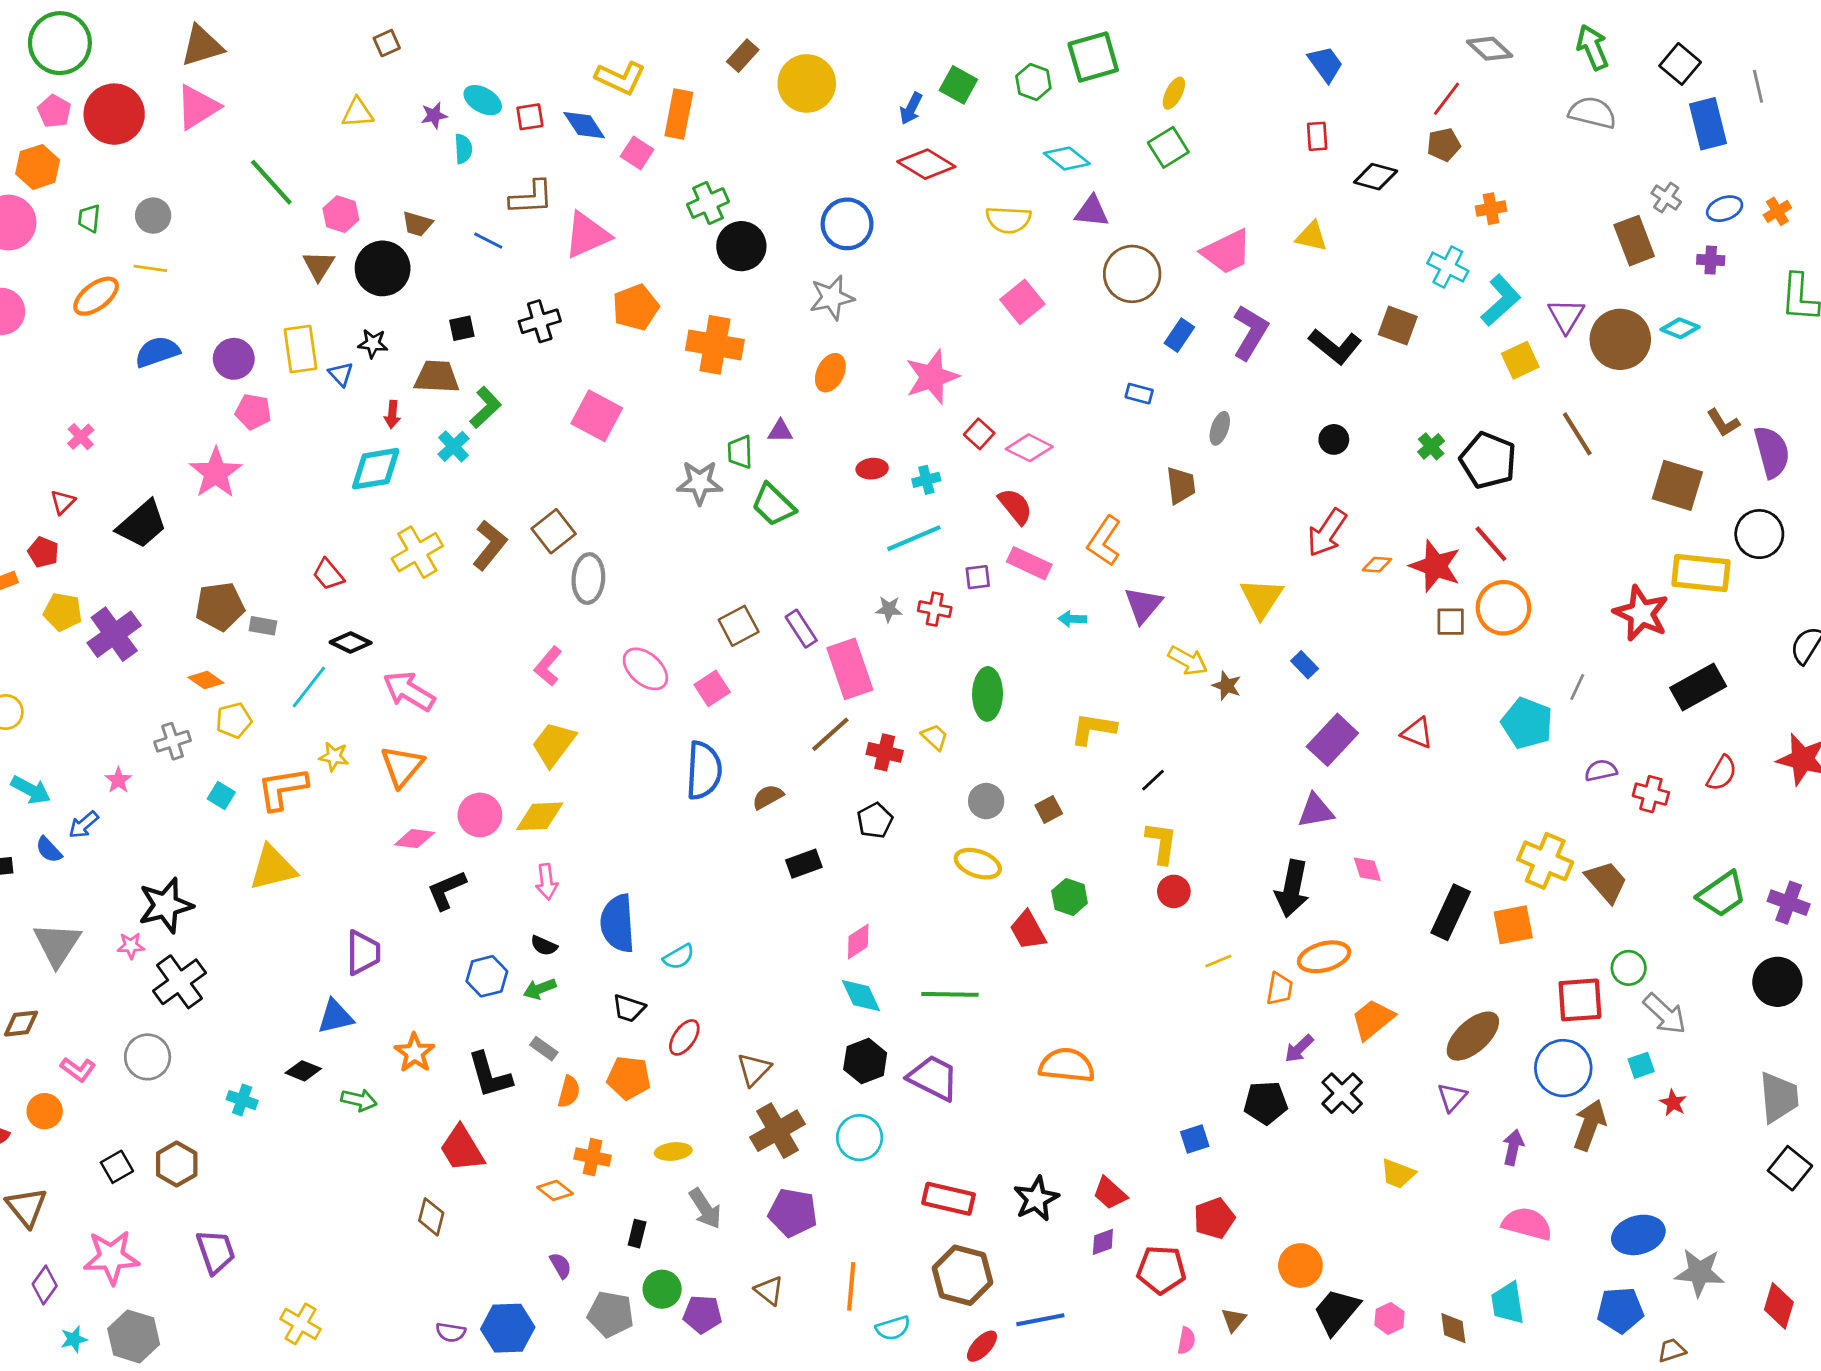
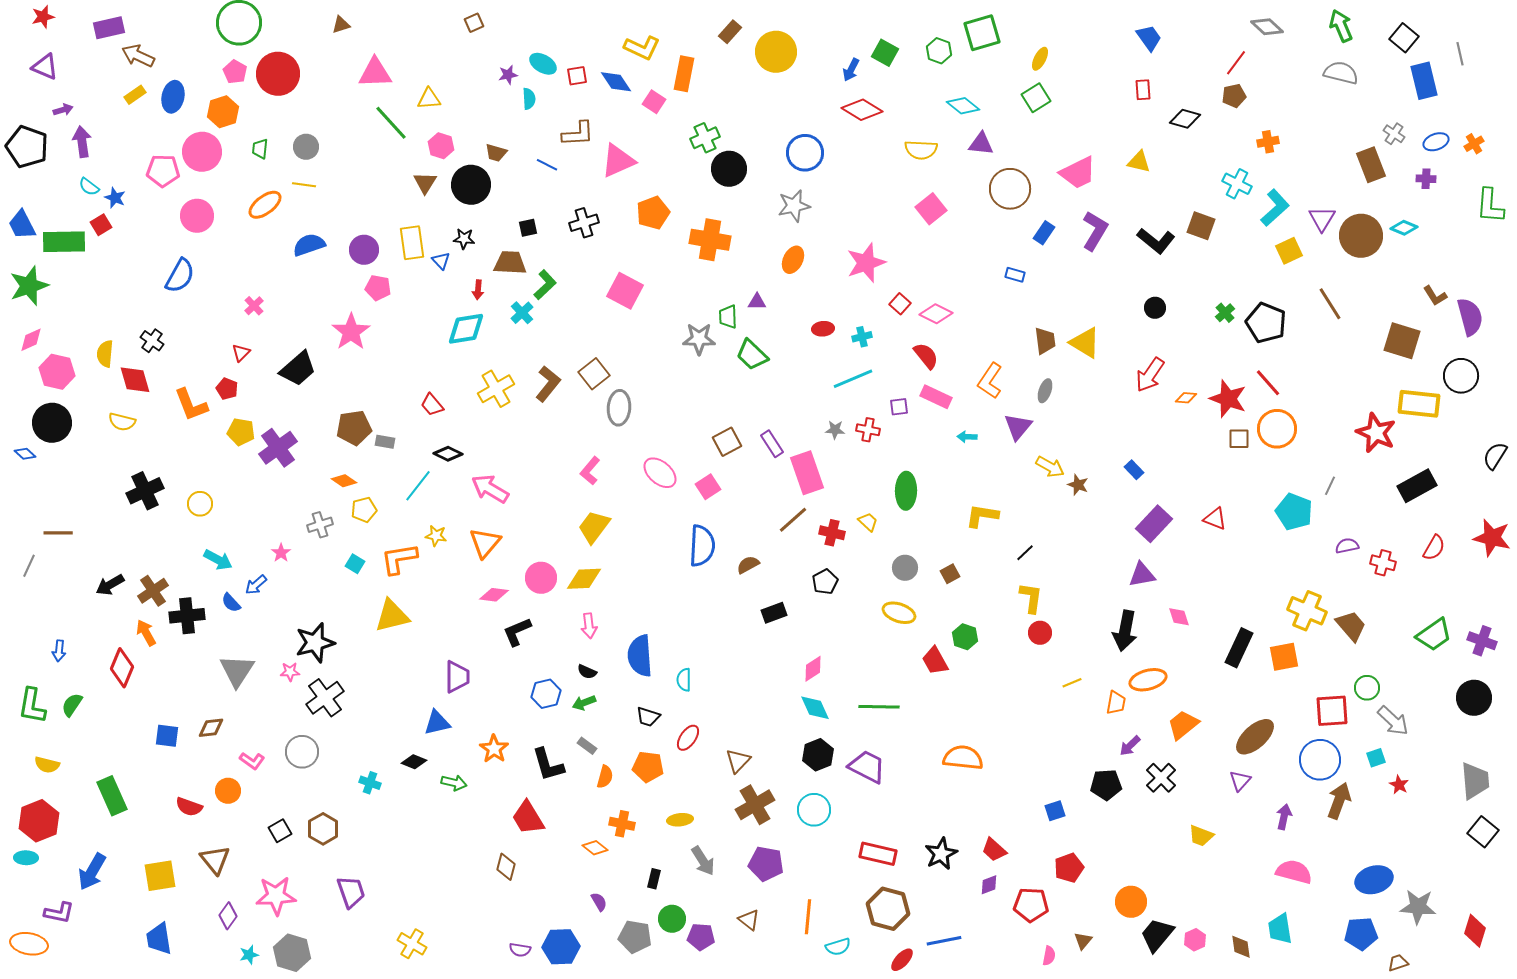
brown triangle: (202, 46) -> (341, 25), size x0.6
pink triangle: (198, 107) -> (375, 73), moved, turned 30
yellow triangle: (358, 113) -> (429, 99), moved
gray ellipse: (1220, 428) -> (1045, 391), moved
yellow triangle: (1261, 598) -> (1085, 343), moved, turned -32
cyan semicircle: (679, 957) -> (684, 680), turned 120

